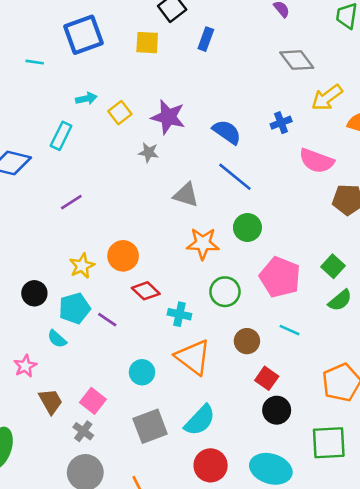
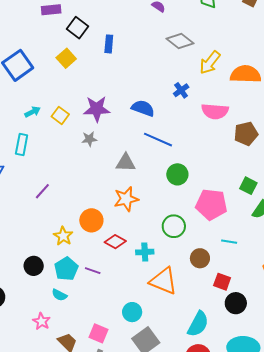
yellow square: (147, 43) -> (66, 58), turned -30
orange star: (203, 244) -> (126, 199), moved
cyan circle: (142, 372) -> (132, 312), moved
cyan semicircle: (200, 420) -> (198, 324), moved

